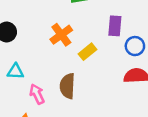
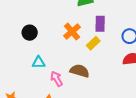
purple rectangle: (115, 26) -> (100, 24), moved
brown semicircle: (67, 86) -> (80, 71), turned 108

